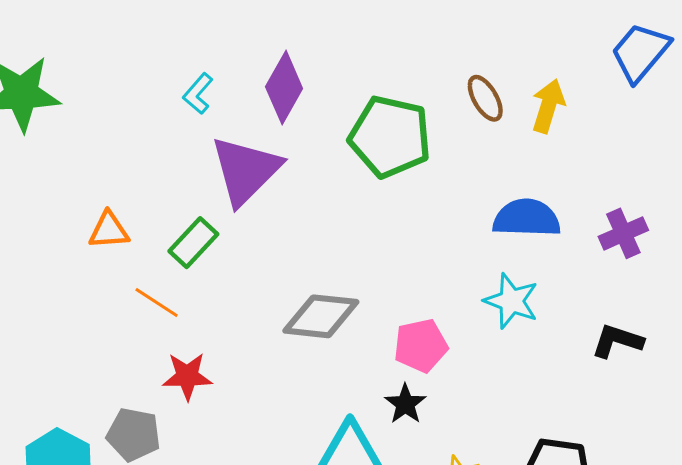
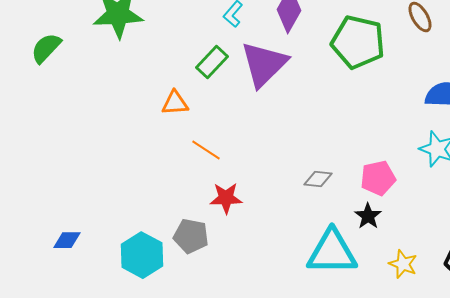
green rectangle: (193, 243) -> (212, 62), moved
gray diamond: (321, 316) -> (318, 179), moved, size x0.6

